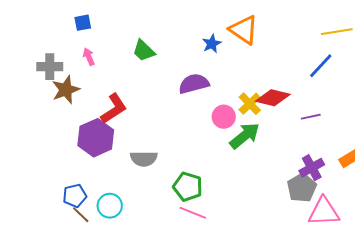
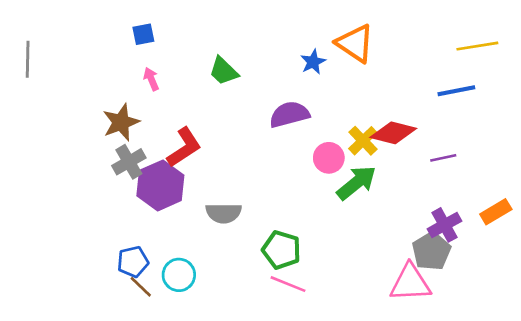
blue line: (321, 66) -> (456, 91), turned 36
gray cross: (50, 67) -> (129, 162), moved, turned -30
pink triangle: (324, 212) -> (410, 283), moved

